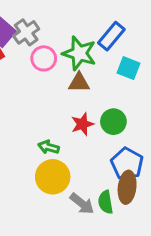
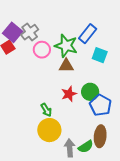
green arrow: (49, 147) -> (46, 110), turned -136
blue pentagon: (127, 164) -> (101, 105), moved
green semicircle: (106, 202) -> (86, 147), turned -112
gray arrow: (82, 204) -> (70, 148), turned -132

